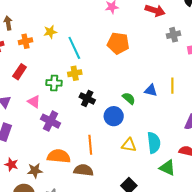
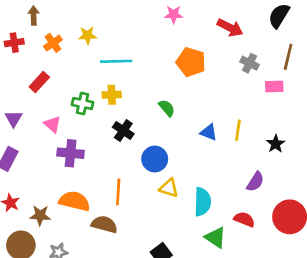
gray cross: (174, 35) -> (250, 63), turned 32
orange cross: (25, 41) -> (53, 43), turned -32
orange pentagon: (118, 43) -> (191, 62), moved
cyan line: (74, 48) -> (116, 61), turned -75
green semicircle: (129, 98) -> (167, 108), moved
purple cross: (51, 121) -> (71, 153), turned -30
yellow triangle: (129, 145) -> (169, 188), moved

